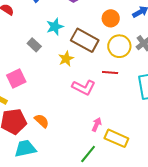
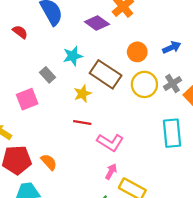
red line: (110, 73) -> (82, 123), moved
pink square: (16, 79) -> (27, 99), moved
pink L-shape: (84, 87) -> (110, 142), moved

